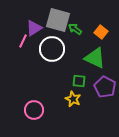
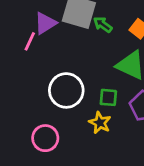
white circle: (52, 49) -> (66, 90), moved

